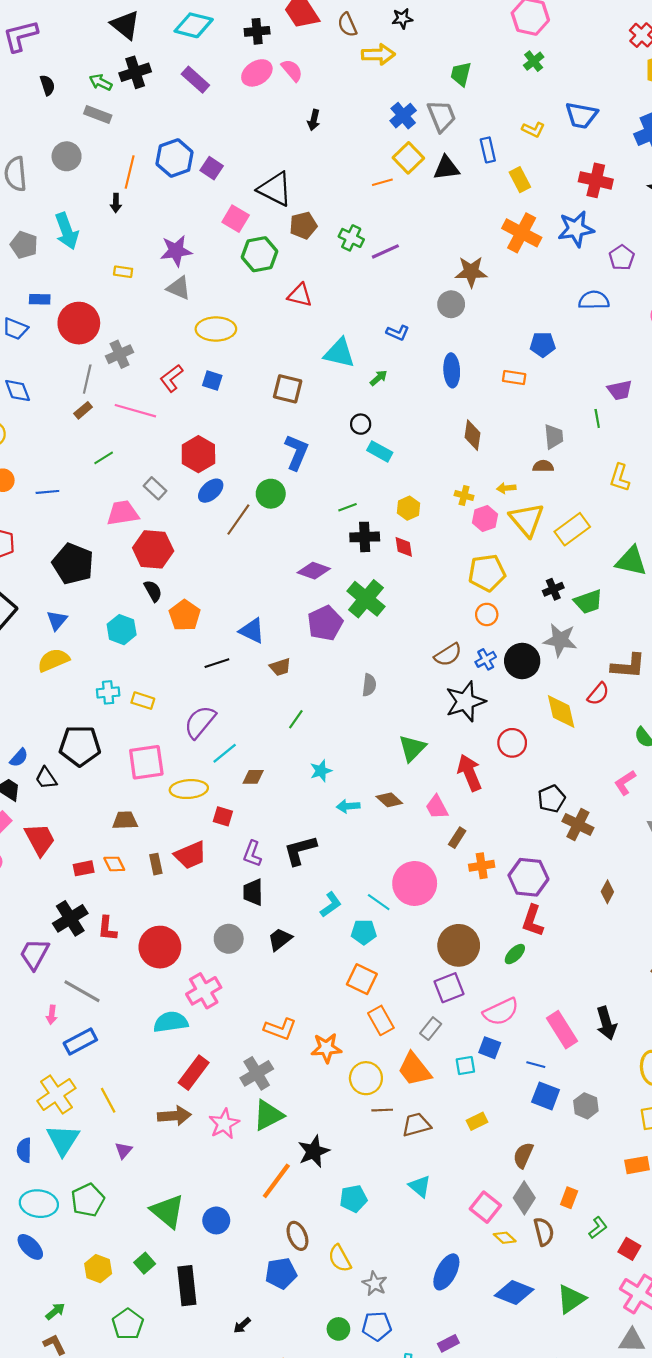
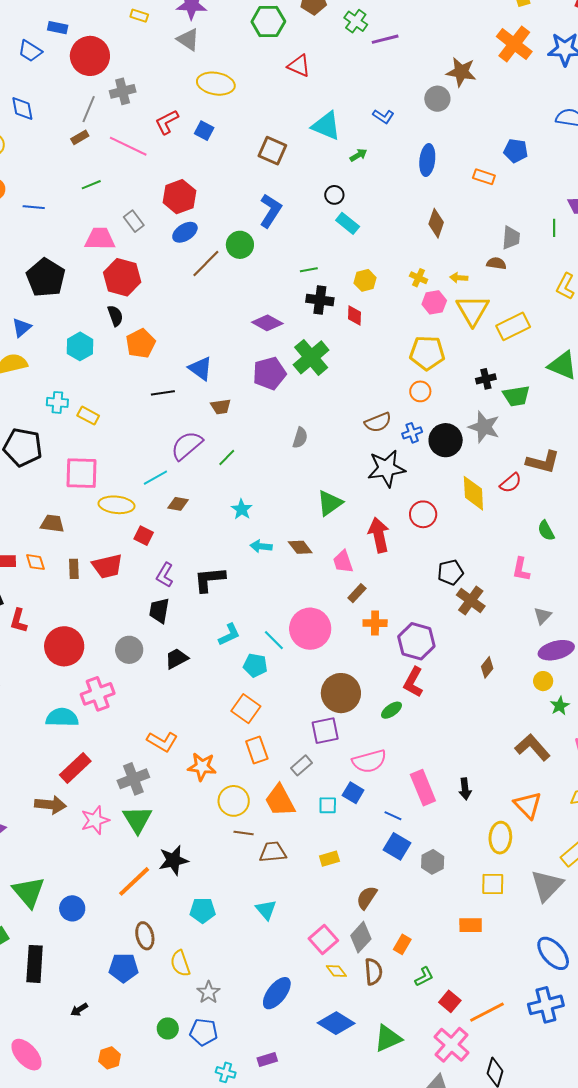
purple semicircle: (200, 722) -> (187, 445), moved
cyan star: (321, 771) -> (242, 509), turned -30
pink L-shape: (625, 783) -> (521, 569), turned -55
black arrow: (606, 1023) -> (465, 789), size x0.7
green triangle: (268, 1115) -> (137, 819), turned -44

